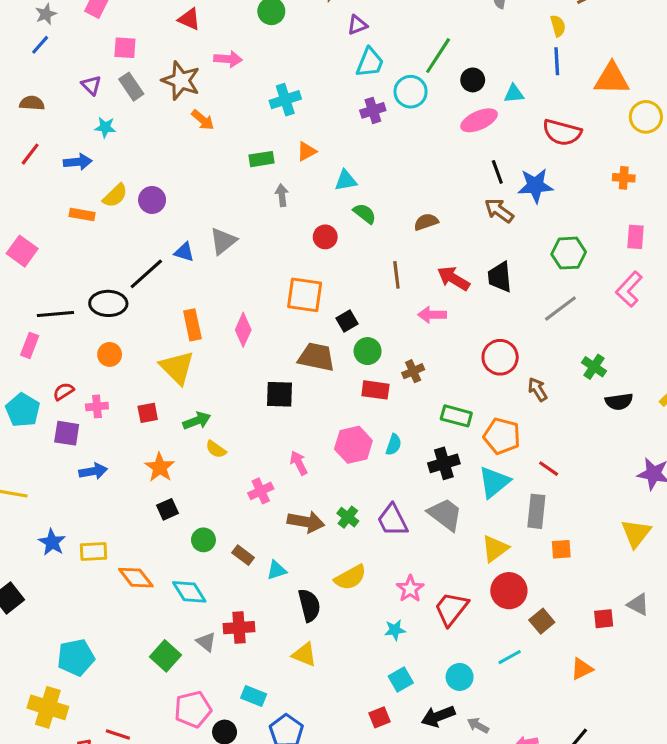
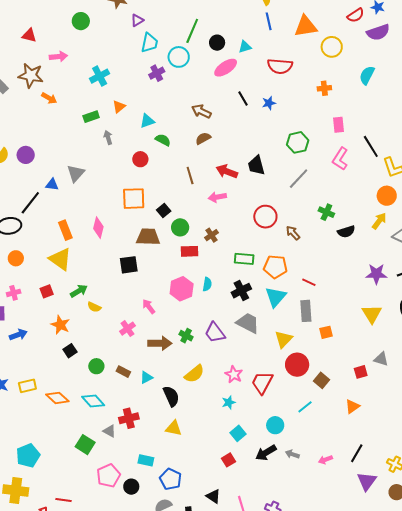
blue star: (535, 186) -> (269, 103), size x0.6
brown arrow: (499, 211) -> (201, 111), moved

